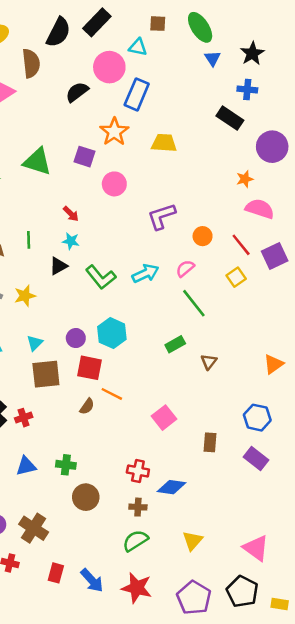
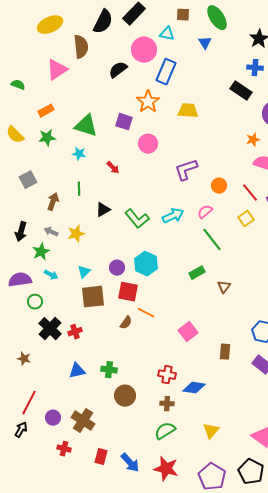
blue triangle: (212, 58) -> (205, 43), moved
cyan star: (71, 241) -> (79, 154), moved

